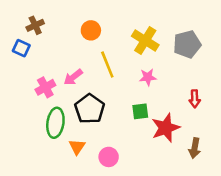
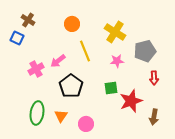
brown cross: (35, 25) -> (28, 20), turned -32
gray pentagon: (187, 44) -> (145, 51), moved
green ellipse: (55, 123) -> (37, 113), moved

